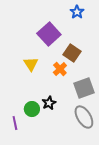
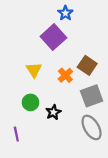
blue star: (77, 12) -> (65, 13), moved
brown square: (72, 53) -> (87, 65), moved
green circle: (32, 109) -> (31, 102), moved

